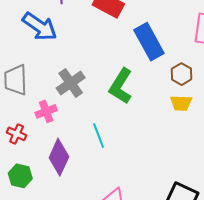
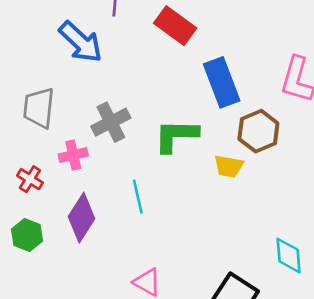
brown hexagon: (181, 74) -> (258, 131), size x1.4
green L-shape: (121, 86) -> (176, 136), turned 51
yellow trapezoid: (181, 103) -> (229, 166), moved

